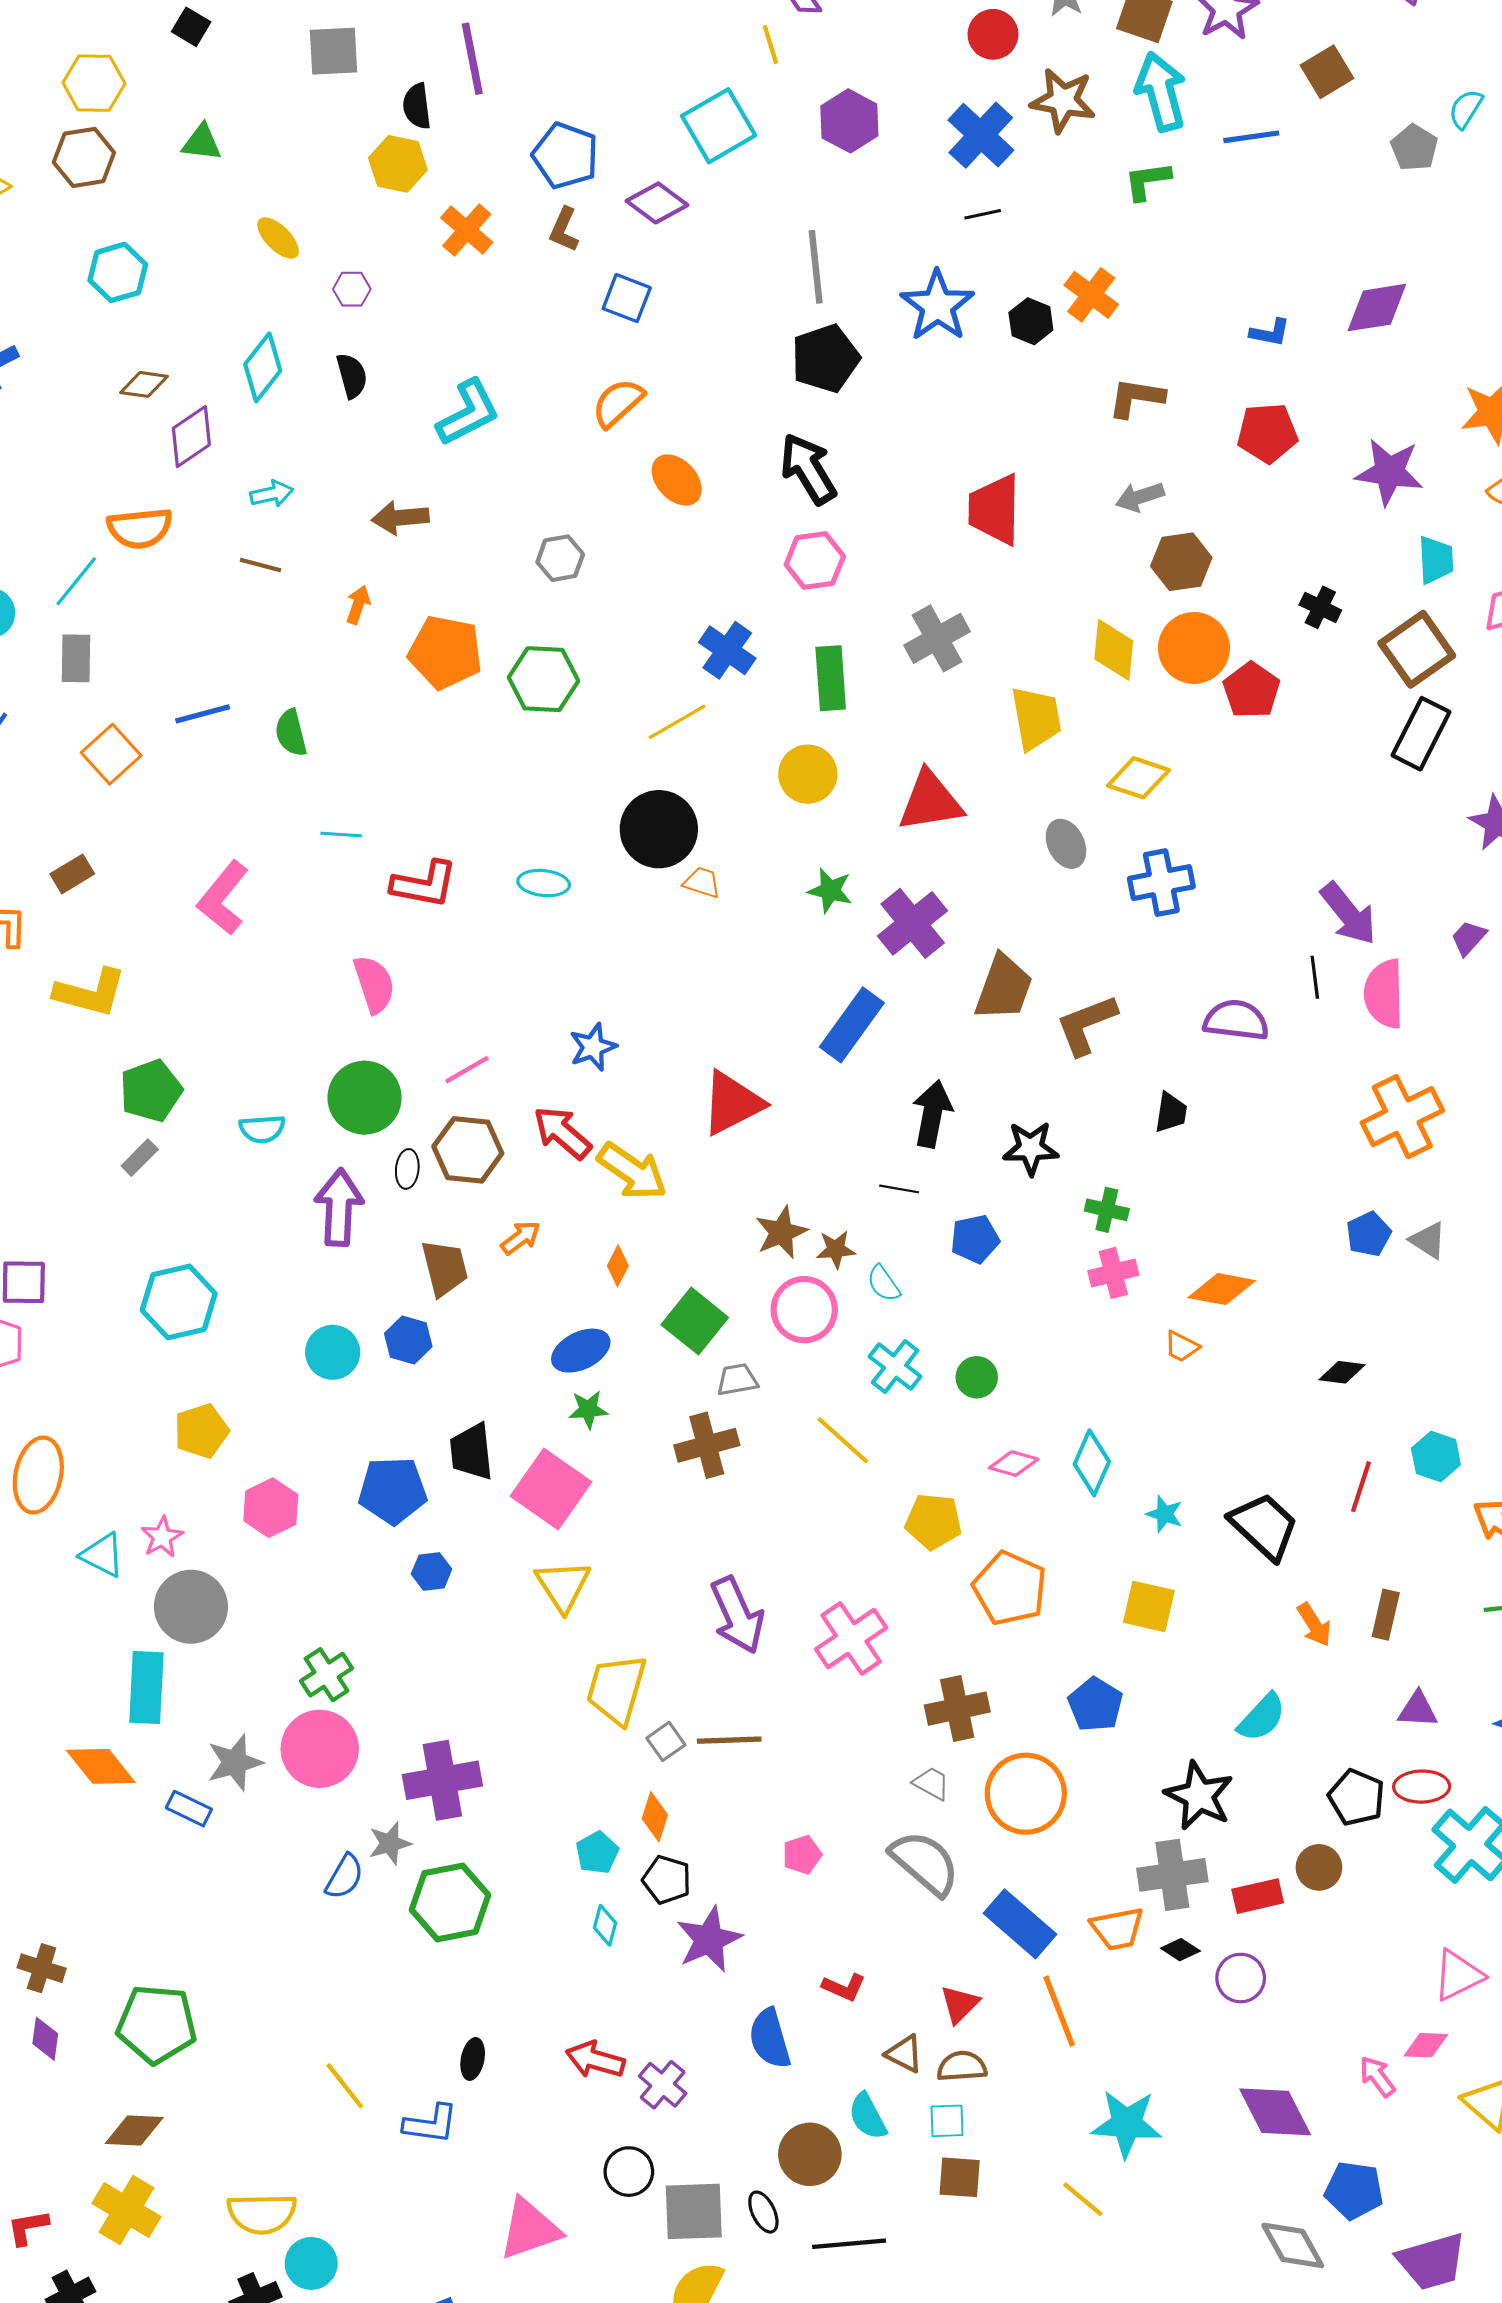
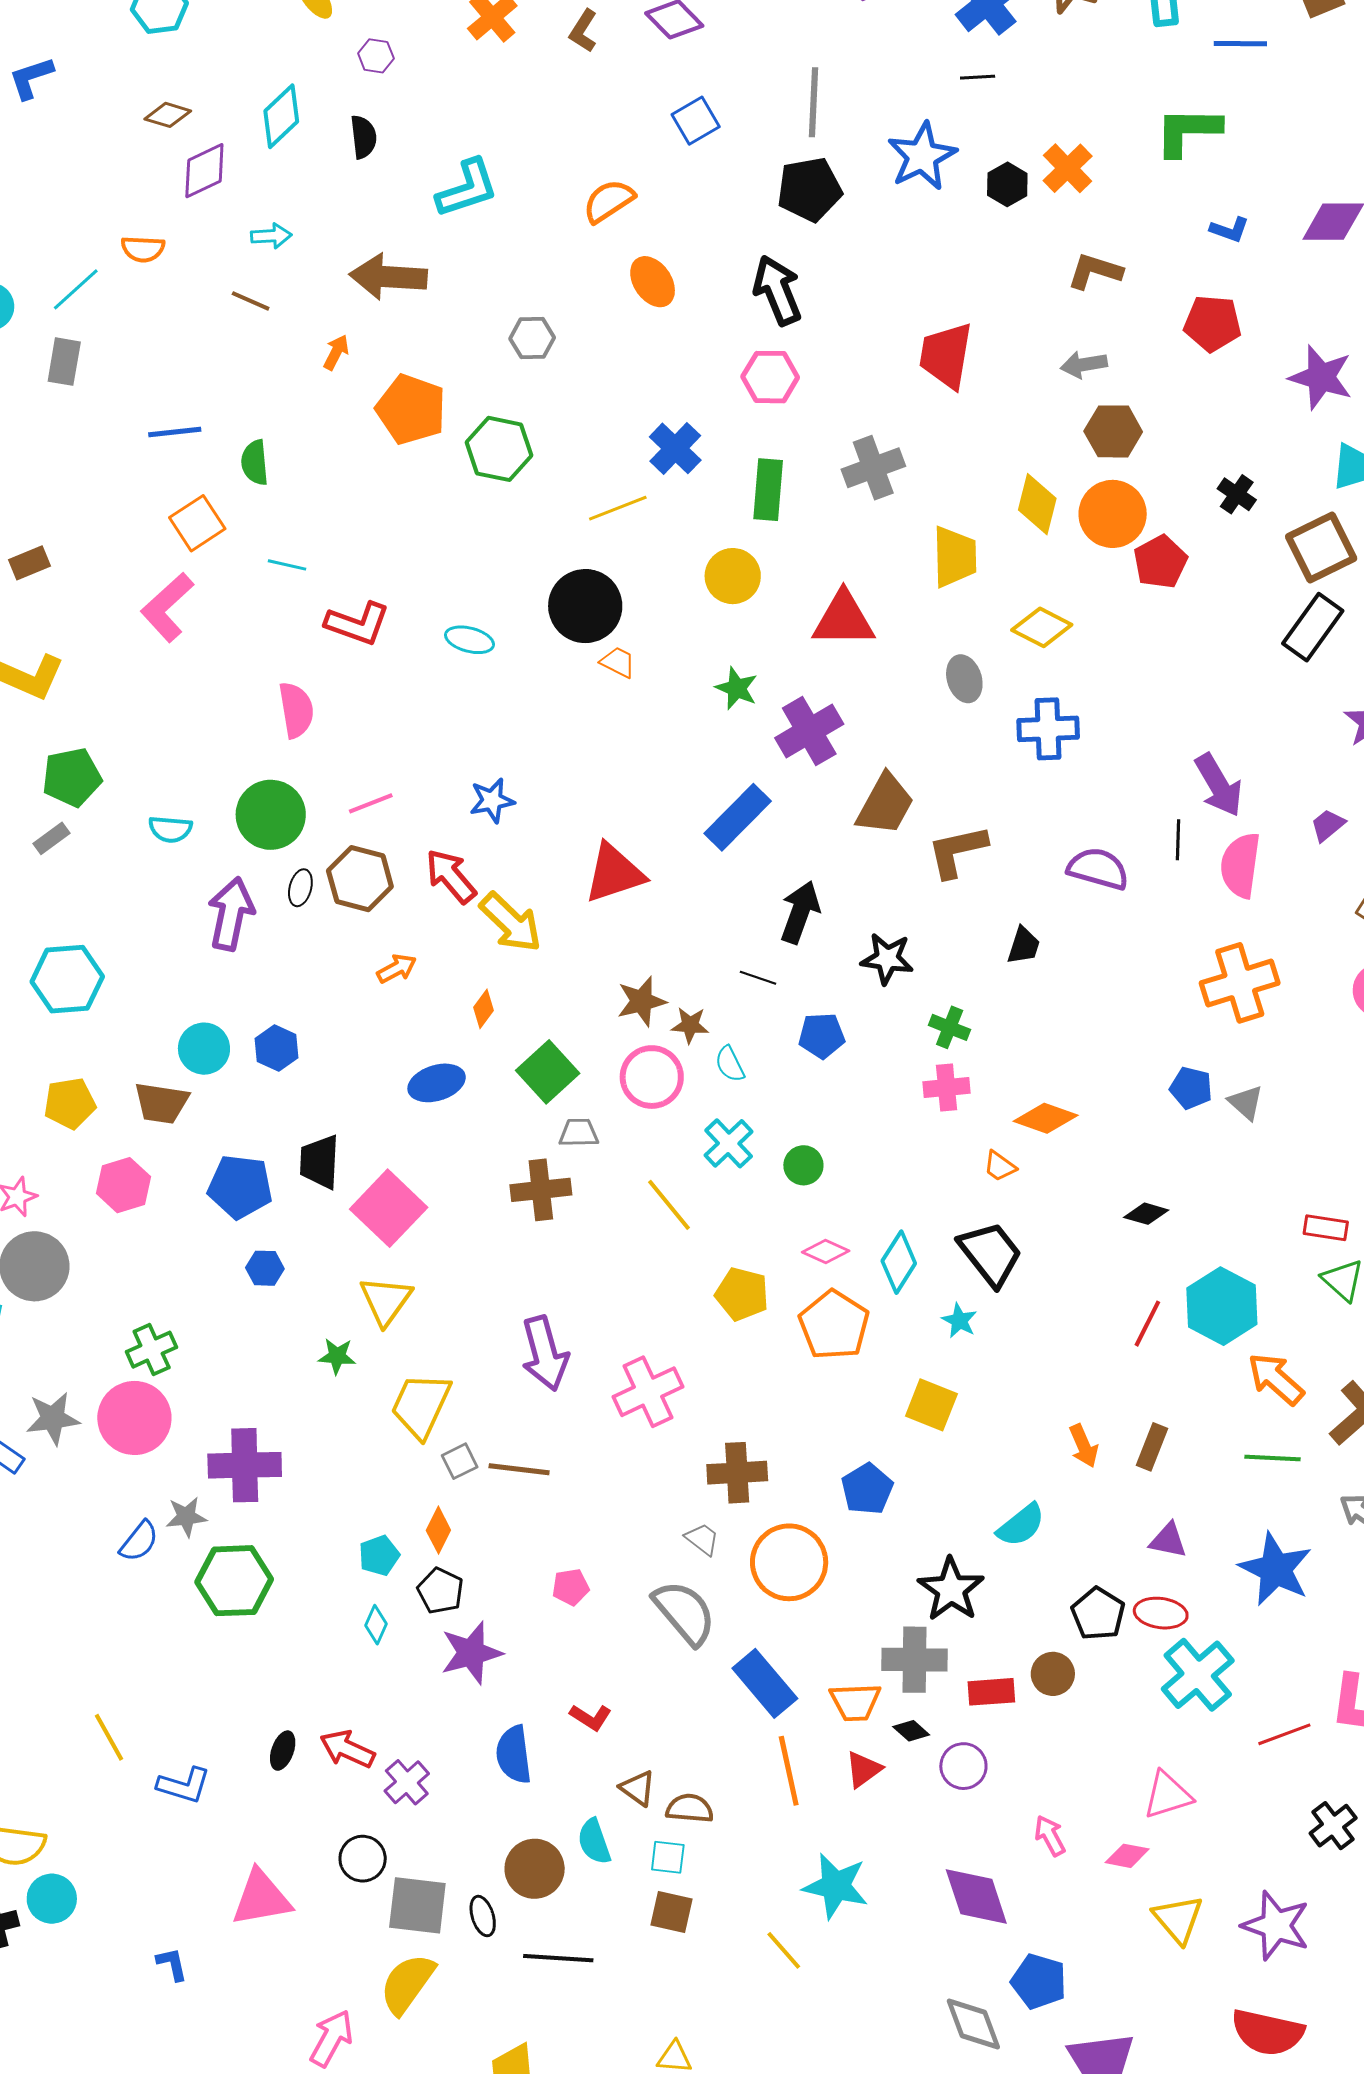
green L-shape: (1147, 181) -> (1188, 131), moved, size x1.5
blue square: (627, 298) -> (696, 121), moved, turned 30
brown arrow: (400, 518) -> (388, 277), size x1.4
orange semicircle: (140, 528) -> (143, 249), size x0.7
orange square: (111, 754) -> (197, 523), moved
blue pentagon: (1369, 1234) -> (1191, 1088), turned 30
brown trapezoid: (445, 1268) -> (161, 1103), moved, turned 104
green star: (588, 1409) -> (337, 1356), moved
cyan hexagon: (1436, 1457) -> (1222, 1306), size x1.6
black trapezoid: (1264, 1526) -> (990, 1254), moved
orange pentagon: (1010, 1588) -> (834, 1325), moved
red triangle: (960, 2004) -> (863, 1769), moved
black ellipse: (473, 2059) -> (283, 1751), moved
pink arrow: (1377, 2076) -> (1050, 1836), moved

